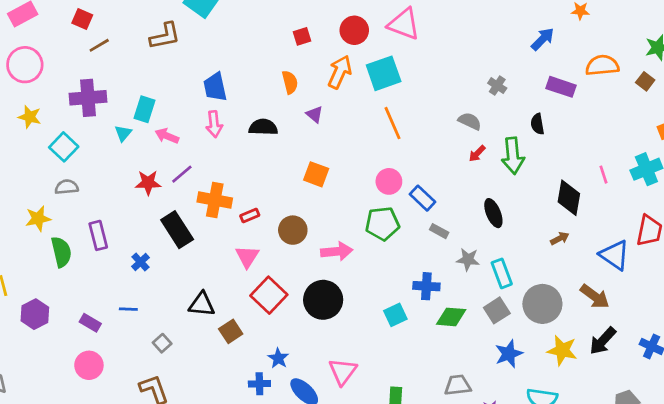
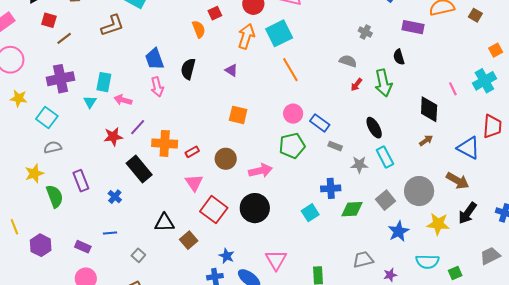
orange semicircle: (290, 82) -> (199, 29), moved
black semicircle: (263, 127) -> (188, 69), moved, turned -70
cyan rectangle: (502, 273) -> (385, 157), moved

